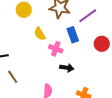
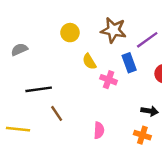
black arrow: (67, 68) -> (150, 111), moved

